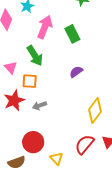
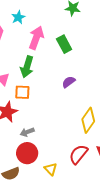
green arrow: (35, 56) -> (27, 67), turned 50
gray arrow: (40, 106) -> (27, 132), moved

